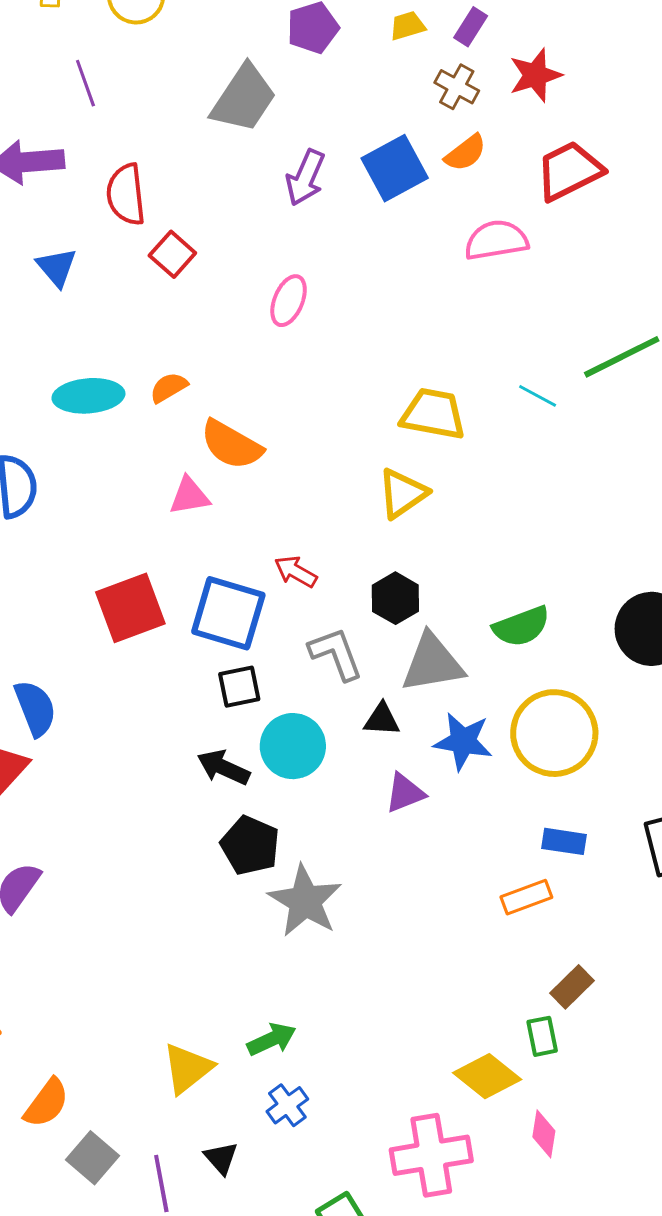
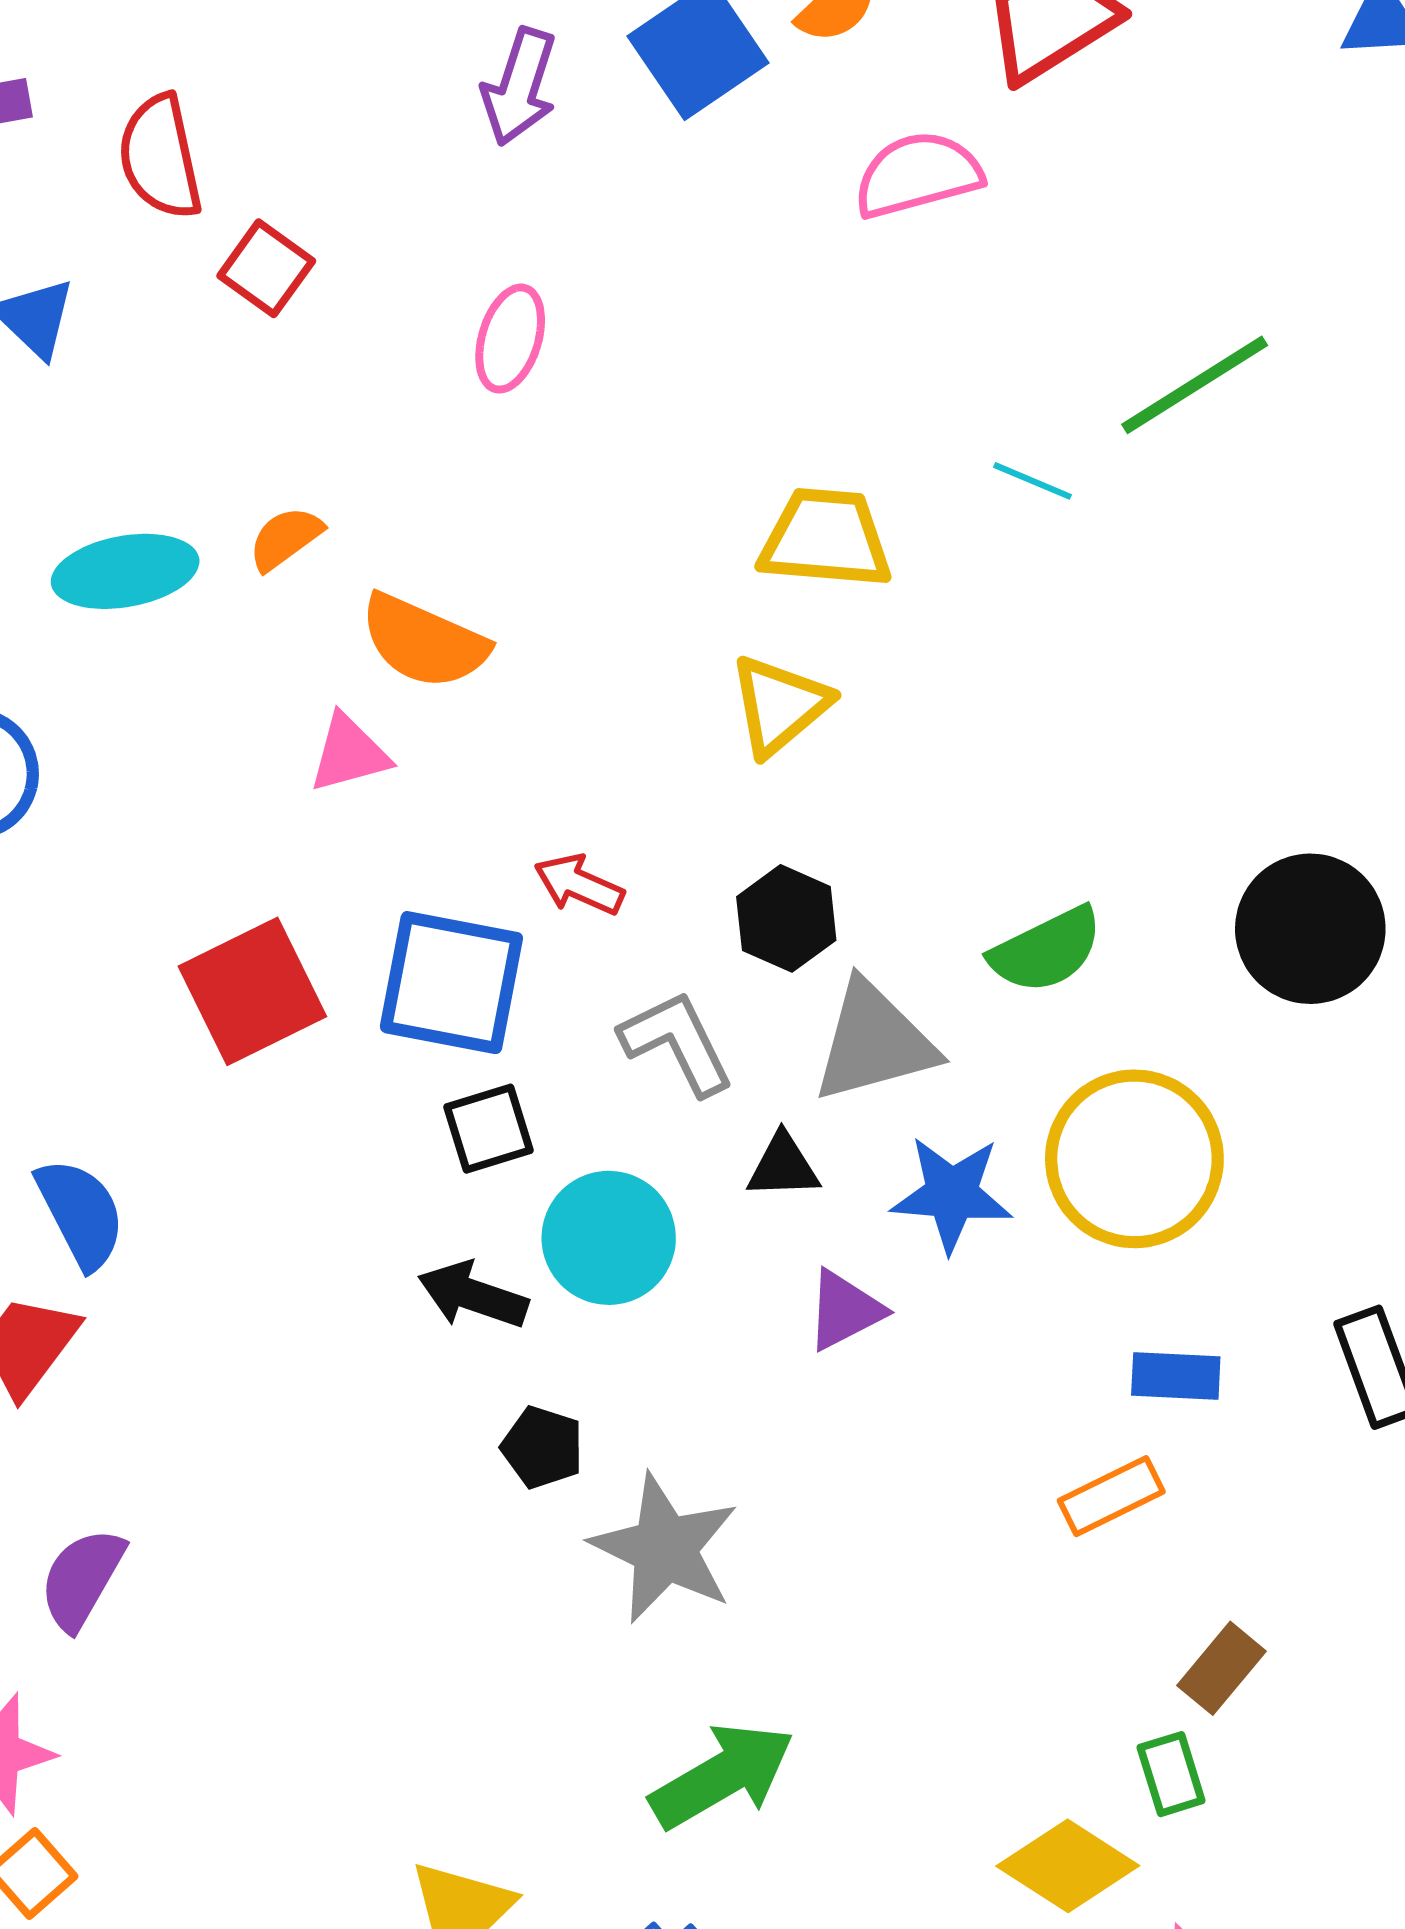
black pentagon: (250, 845) -> (542, 1447), size x0.7
green arrow: (272, 1039) -> (722, 1776), moved, size x1.5

